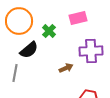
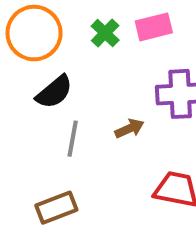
green cross: (49, 31) -> (105, 33), moved
gray line: (15, 73) -> (73, 139), moved

